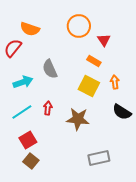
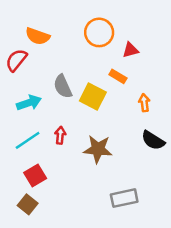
red triangle: (104, 40) -> (130, 50), turned 48
yellow square: (89, 86) -> (93, 96), moved
brown square: (31, 161) -> (28, 204), moved

